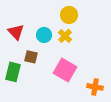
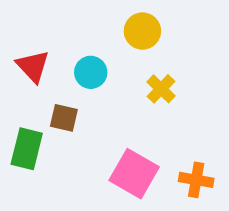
yellow cross: (65, 36) -> (161, 89), moved
pink square: (65, 70) -> (134, 174), moved

